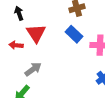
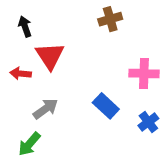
blue rectangle: (74, 34) -> (106, 106), moved

